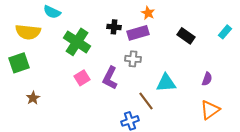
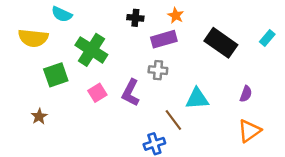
black cross: (114, 27) -> (135, 18), moved
black rectangle: (186, 36) -> (221, 43), size x1.5
green square: (19, 63) -> (56, 75), moved

